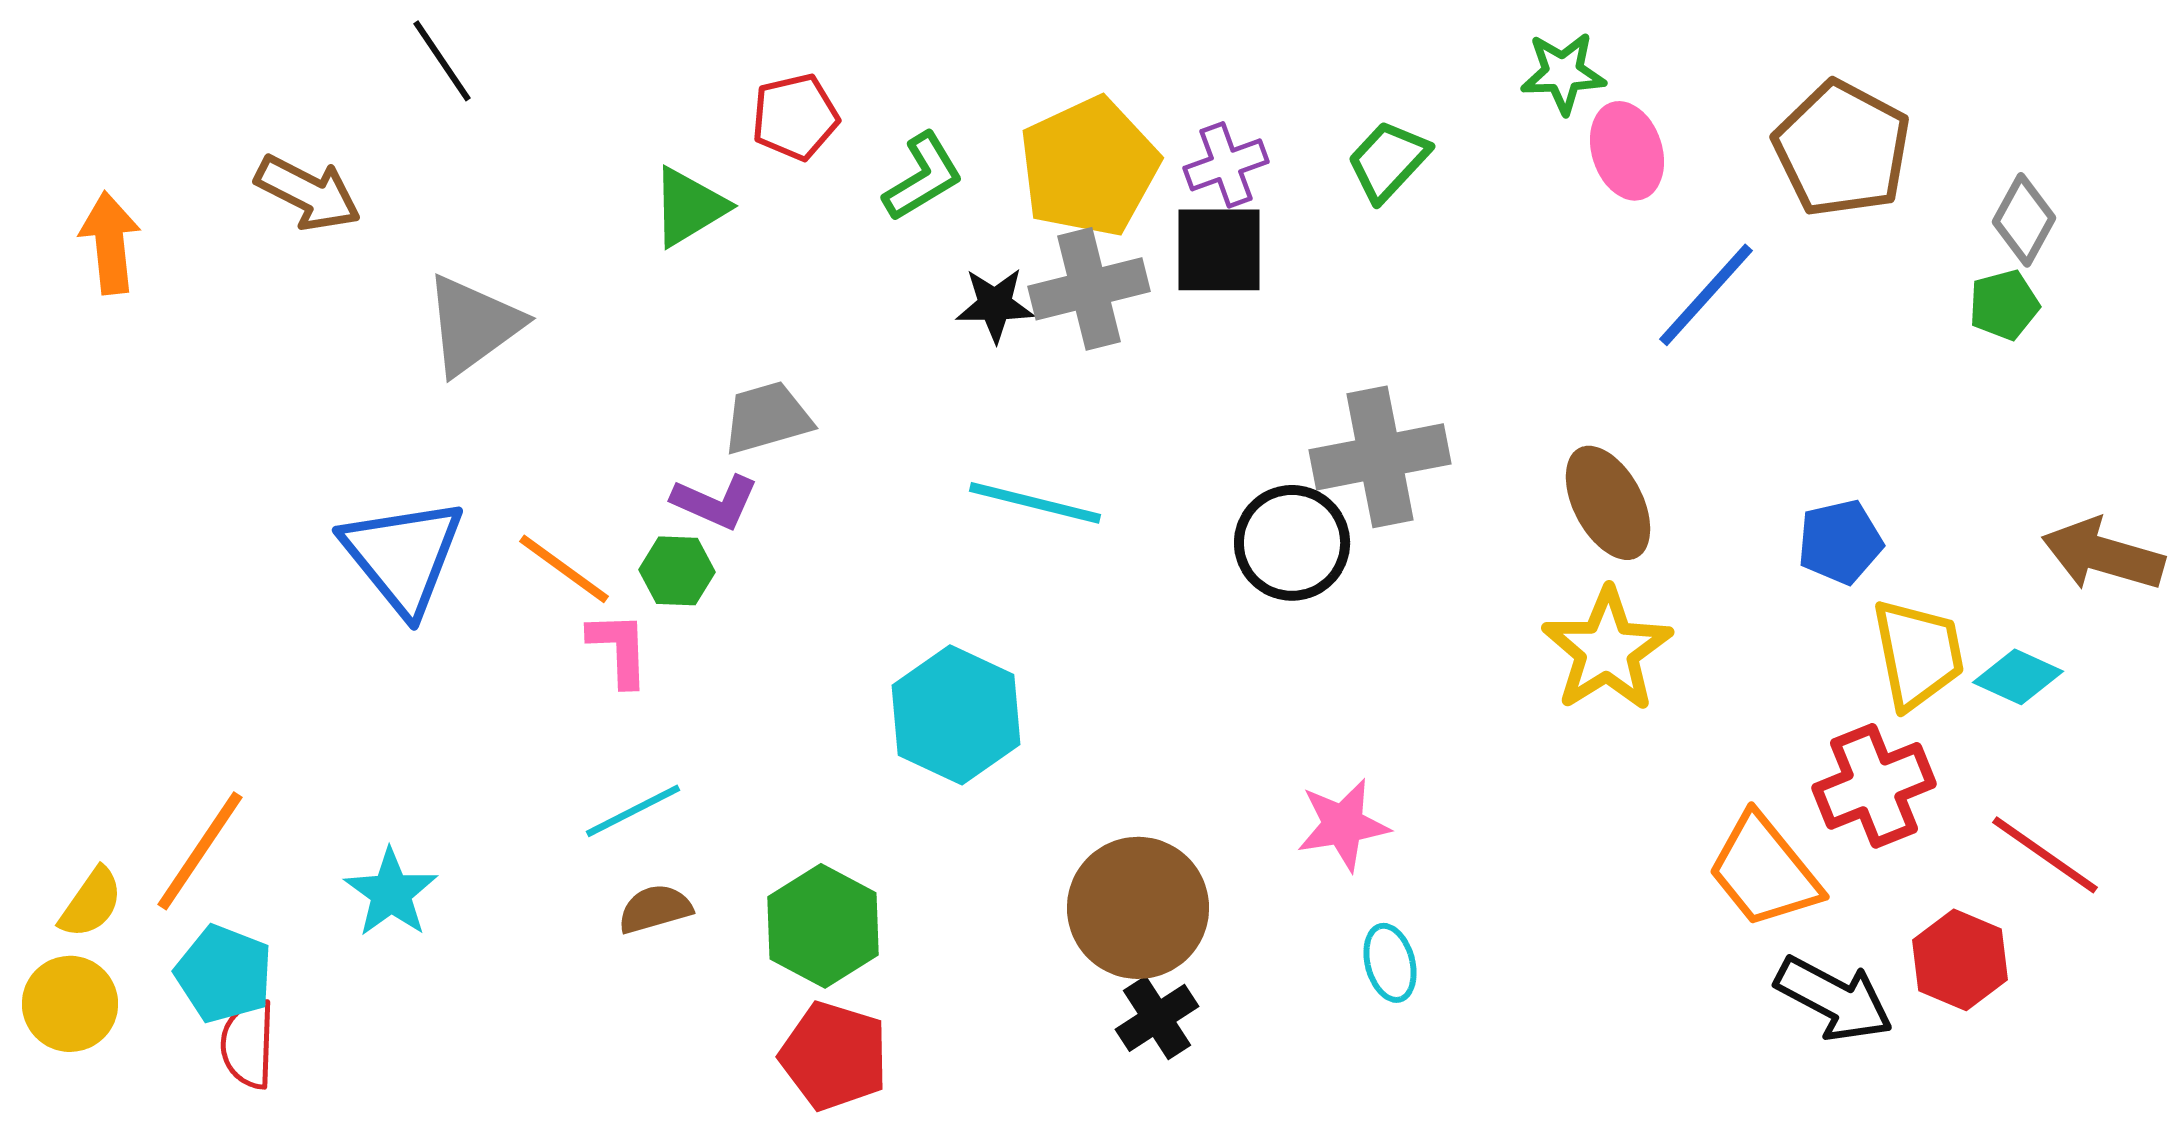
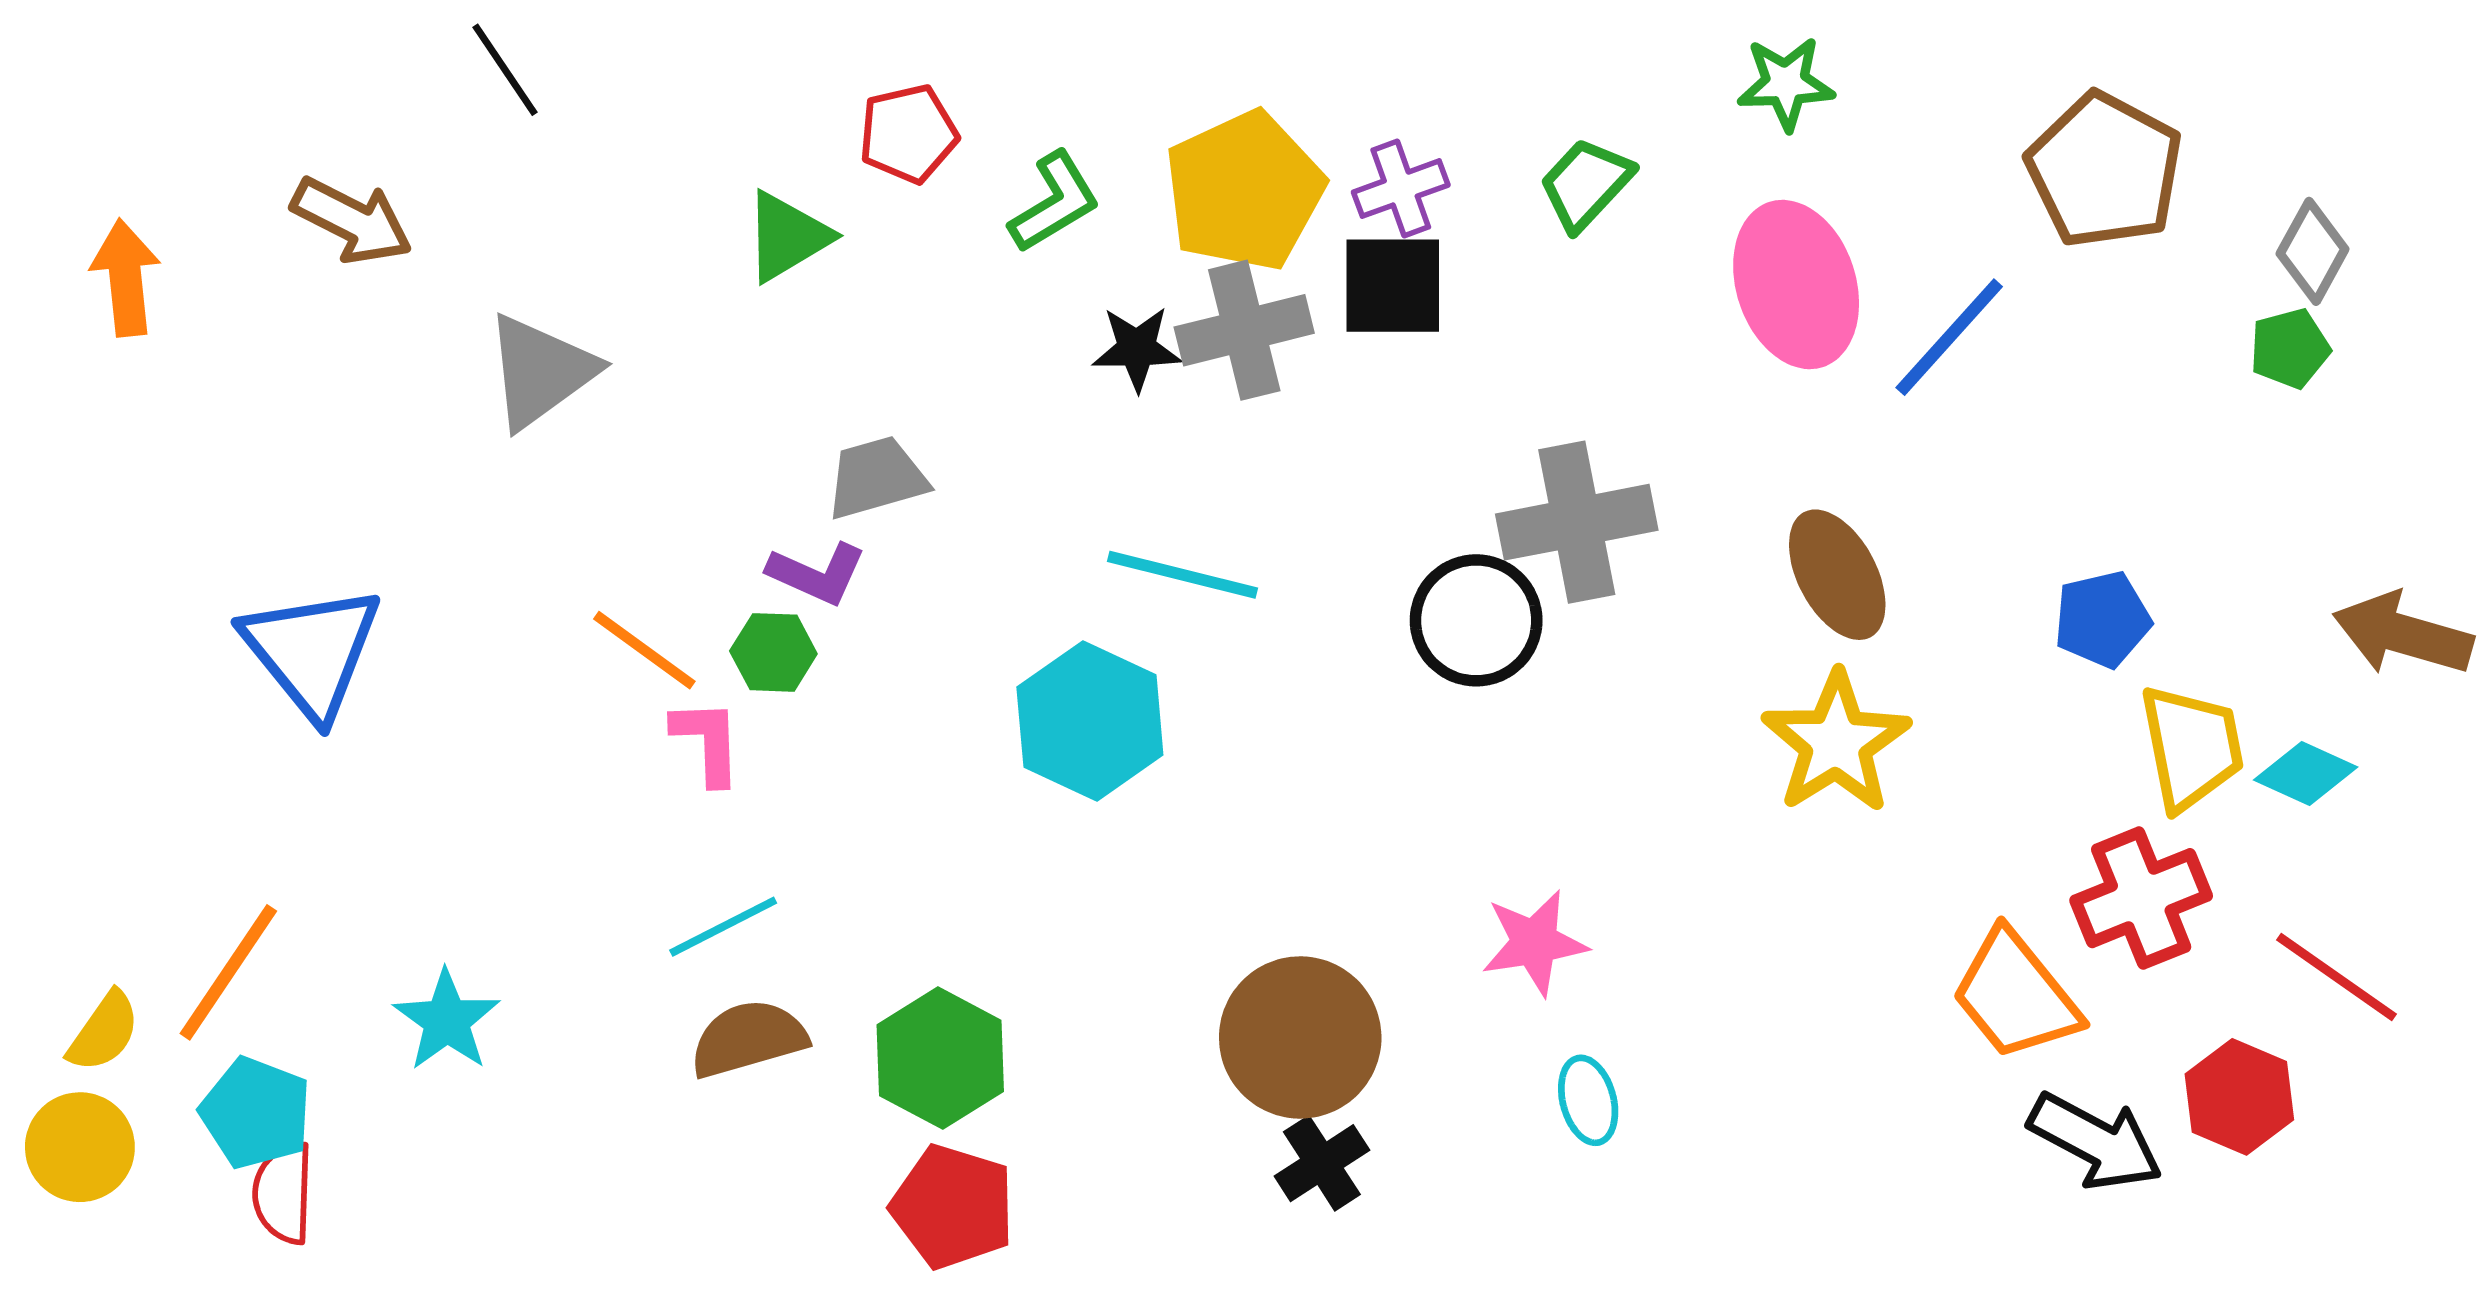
pink ellipse: (1627, 151) -> (1796, 285), moved, size x1.5
blue triangle: (403, 556) -> (312, 651), moved
cyan hexagon: (956, 715) -> (1090, 721), moved
brown semicircle: (655, 909) -> (748, 1039), size x1.4

